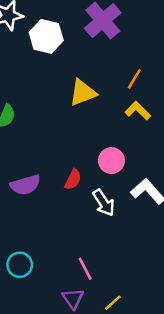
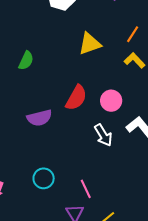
red semicircle: (73, 180) -> (76, 98), moved, size x1.5
cyan circle: (20, 265) -> (44, 178), moved

